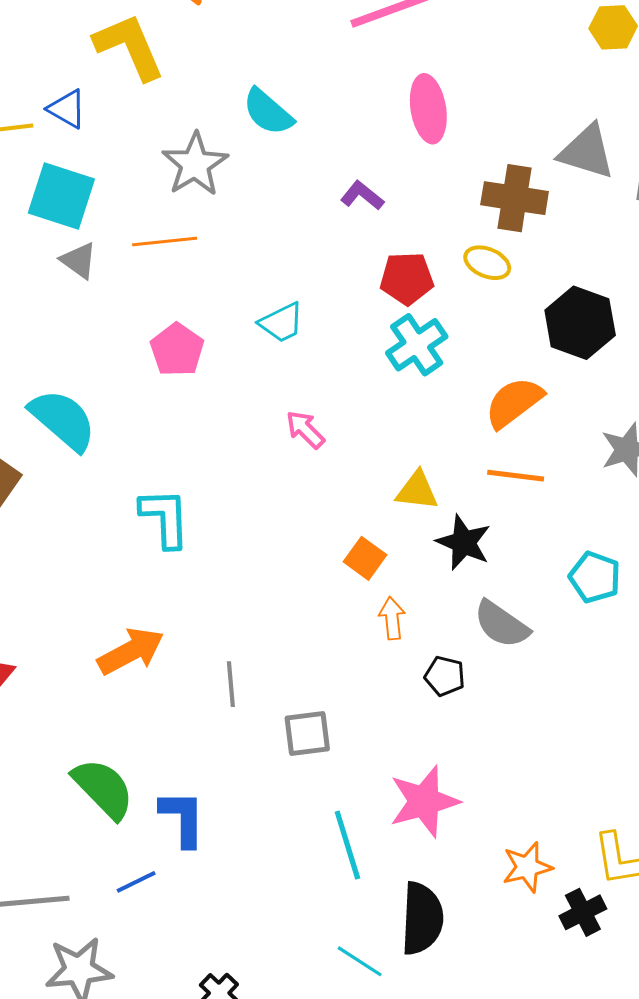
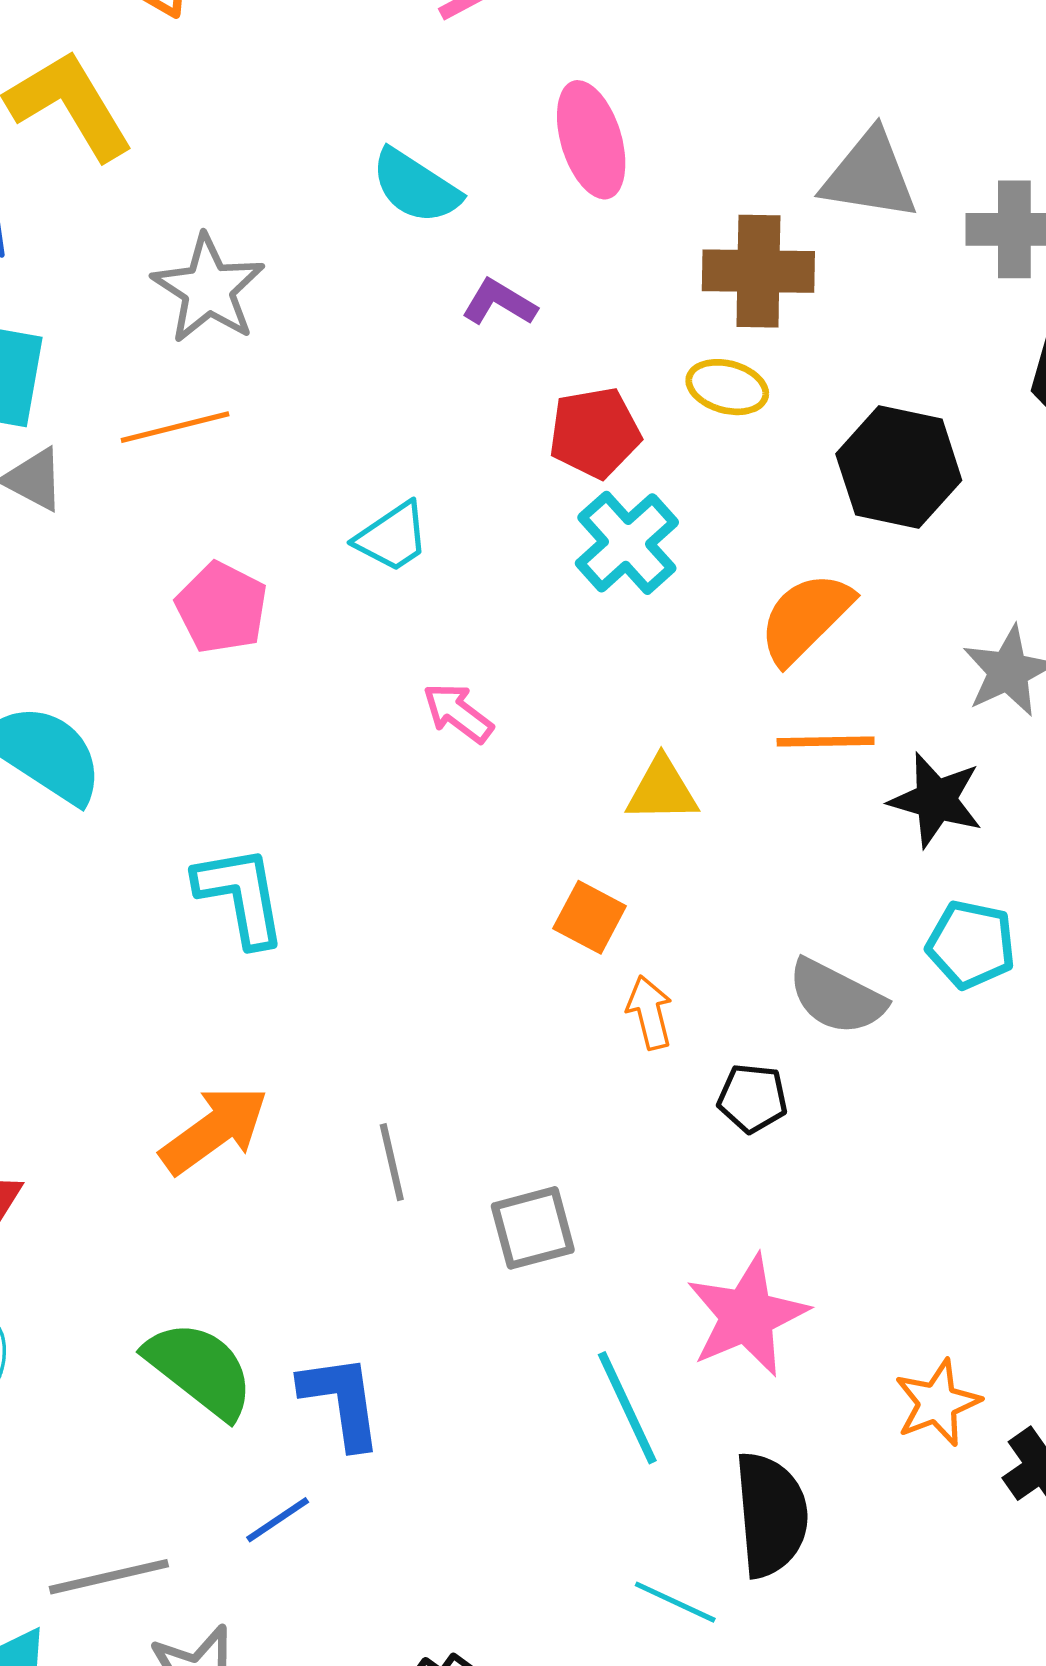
cyan semicircle: (268, 112) -> (416, 186), moved
black star: (464, 542) -> (936, 800), moved
cyan pentagon: (595, 577) -> (971, 944), moved

